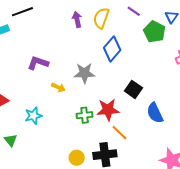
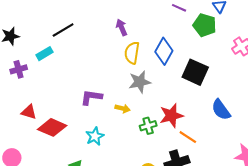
yellow semicircle: (101, 18) -> (132, 53), moved
purple L-shape: (38, 63) -> (91, 97), moved
yellow arrow: (58, 87) -> (123, 108), moved
black square: (133, 89) -> (195, 72), moved, size x1.4

